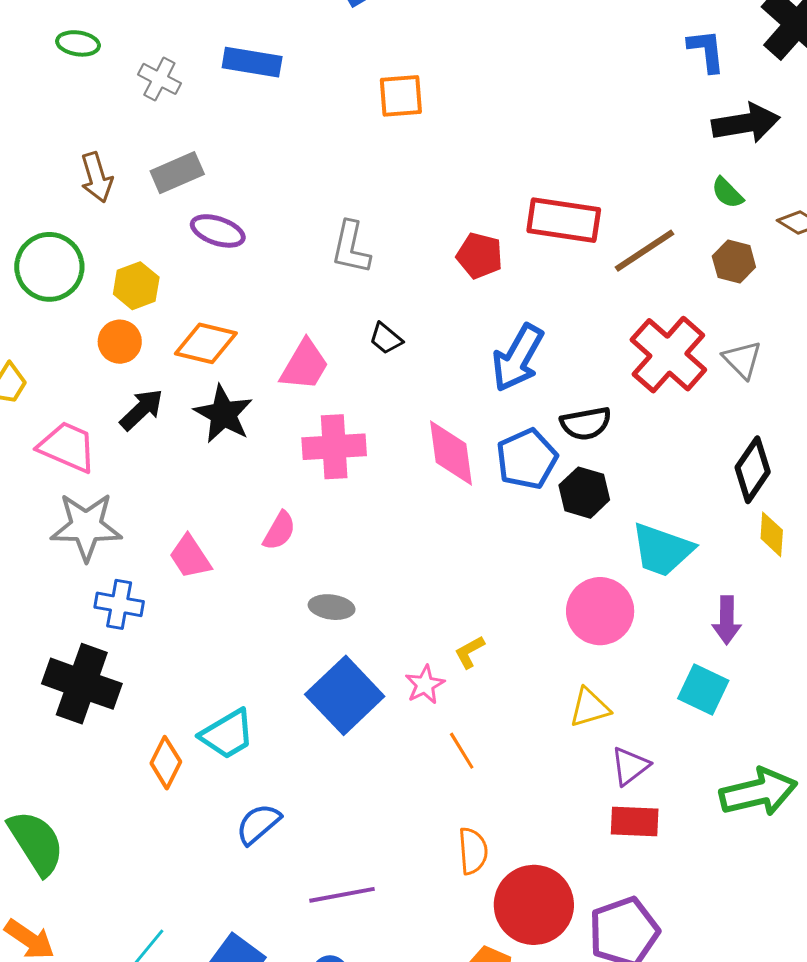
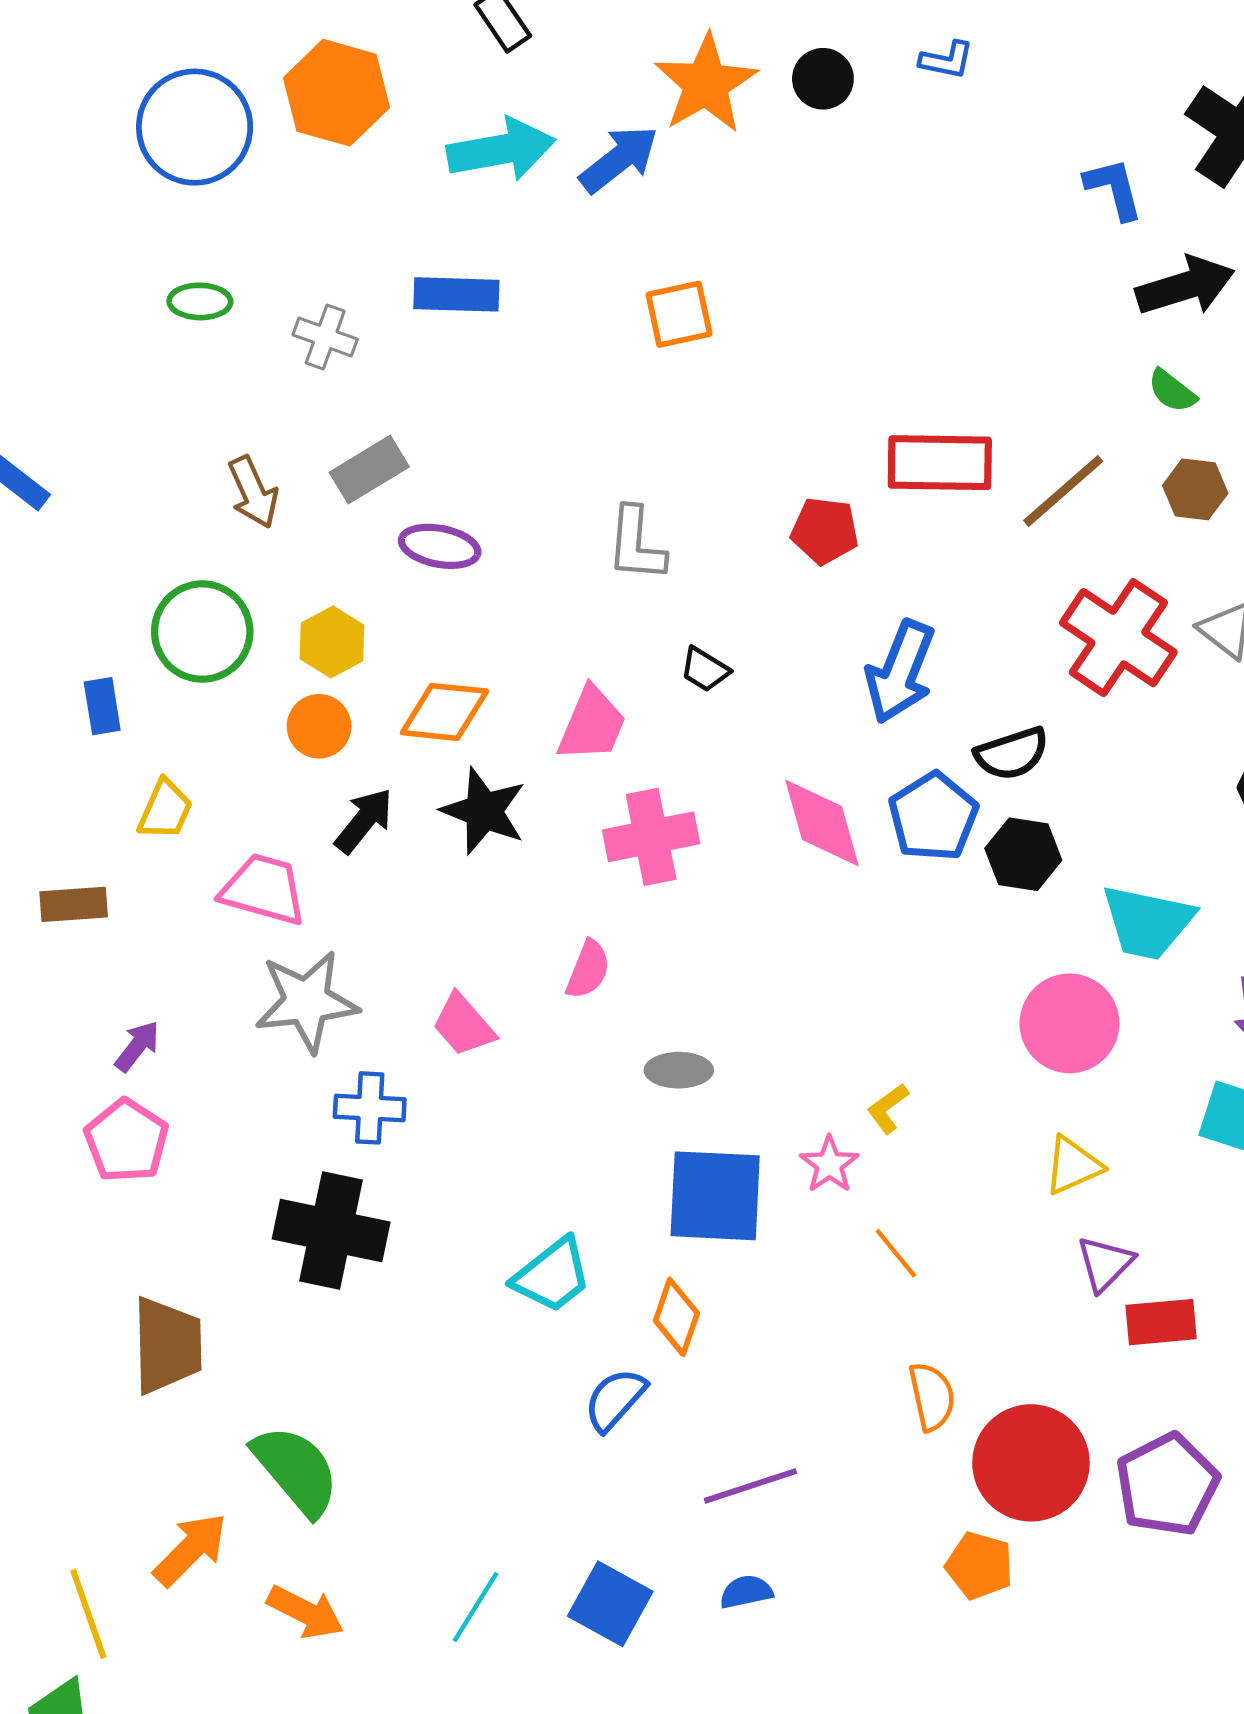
blue square: (345, 695) -> (715, 1196), turned -36
orange diamond: (166, 763) -> (676, 1317), moved
purple triangle: (630, 766) -> (1105, 1264), moved

